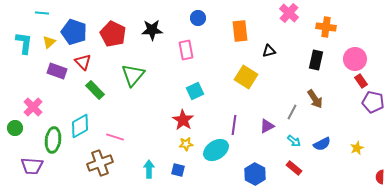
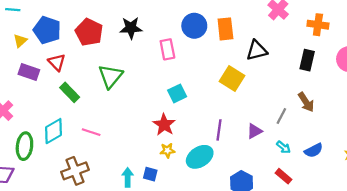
blue circle: (198, 18) -> (194, 26), moved, size x1.5
black triangle: (269, 51) -> (257, 50), size x1.5
pink line: (115, 137) -> (91, 132), moved
blue square: (178, 170) -> (150, 174), moved

